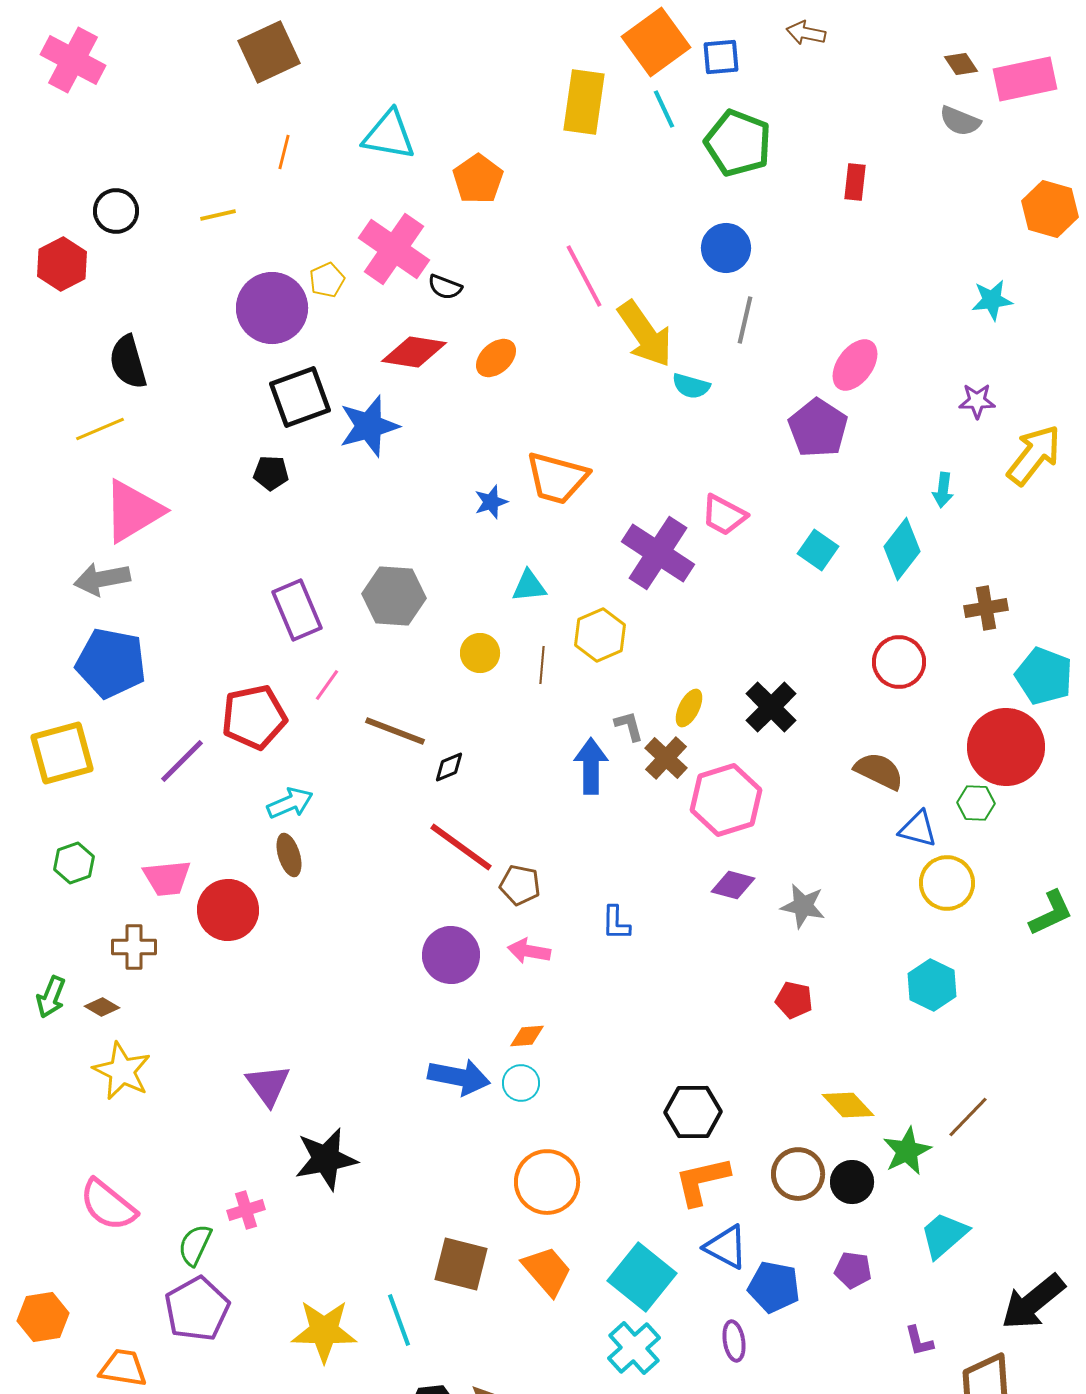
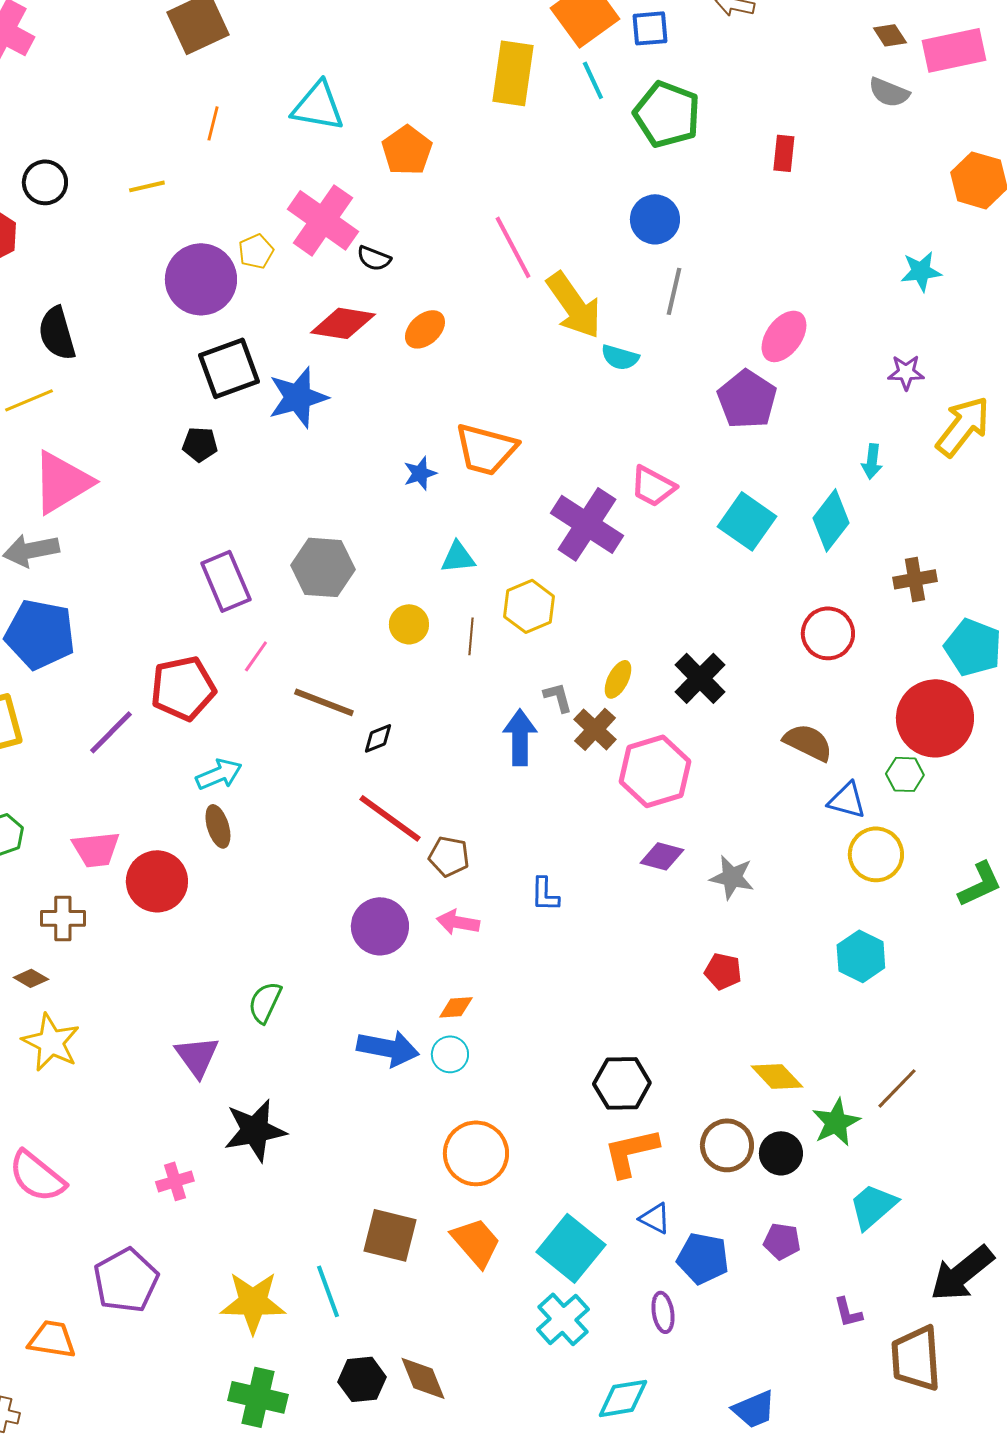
cyan square: (818, 550) -> (747, 521), size x1.4
green semicircle: (195, 1245) -> (265, 1002), moved
blue triangle: (726, 1247) -> (655, 1218), size x0.7

